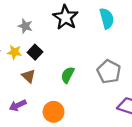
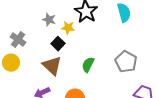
yellow star: (14, 52) -> (68, 28), moved
brown triangle: (29, 76) -> (52, 66), size x1.5

